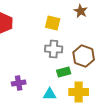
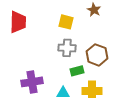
purple cross: (19, 83) -> (32, 82), size x1.5

